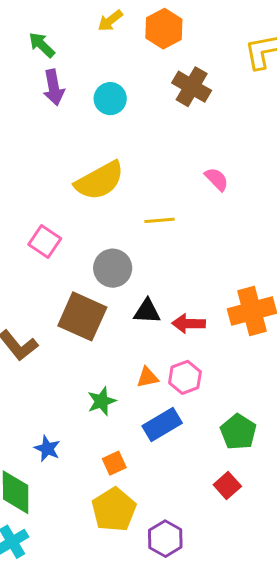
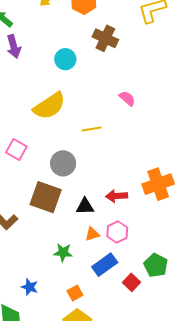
cyan circle: (110, 99) -> (65, 59), moved
black triangle: (147, 311) -> (85, 206), moved
green star: (102, 401) -> (63, 252), turned 30
red square: (227, 485) -> (132, 282), moved

